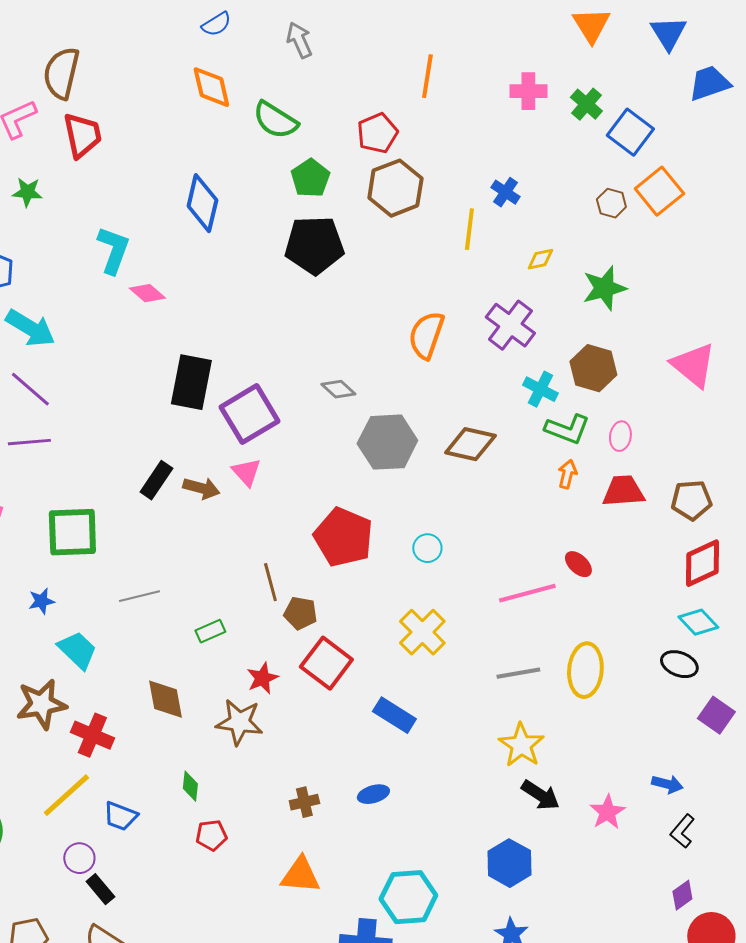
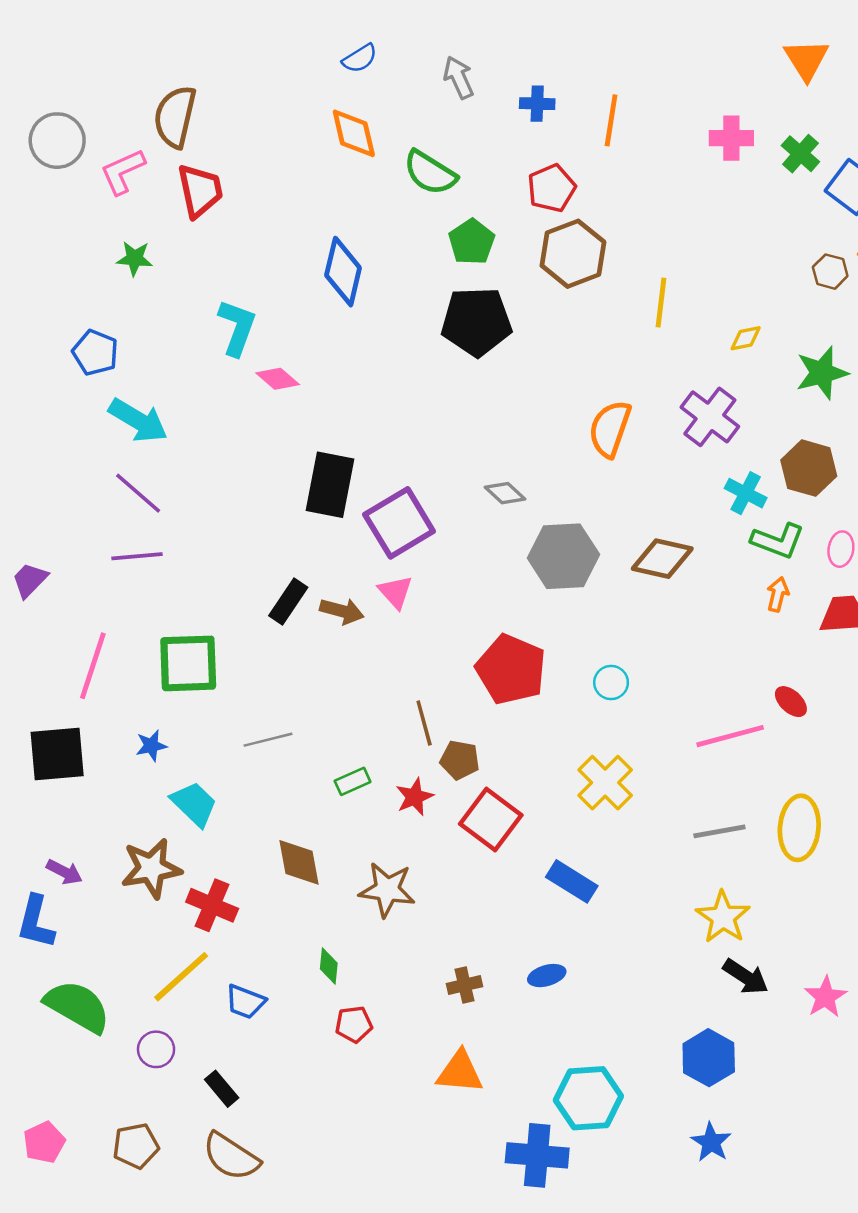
blue cross: (505, 192) -> (537, 104), moved, turned -32
red star: (262, 678) -> (415, 797), moved
purple circle: (79, 858) -> (156, 1049), moved

